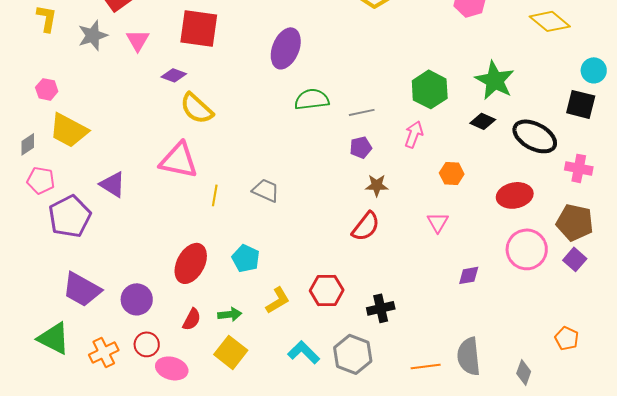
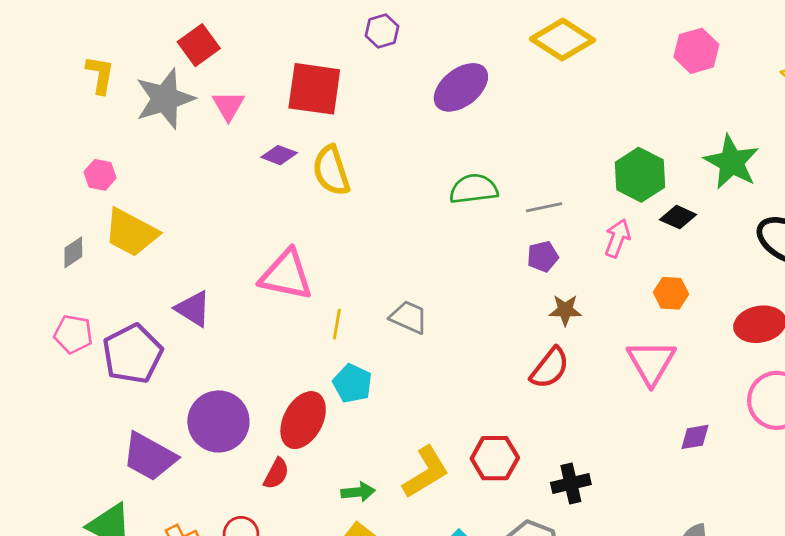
gray star: (93, 35) -> (165, 99), size x1.4
purple ellipse: (286, 48) -> (461, 87), moved, turned 30
yellow semicircle: (197, 108) -> (331, 171), moved, turned 30
black diamond: (483, 121) -> (678, 217), moved
pink pentagon: (41, 180) -> (73, 334), moved
pink triangle: (438, 222) -> (651, 362), size x1.6
cyan pentagon: (246, 258) -> (352, 383), moved
purple circle: (137, 299) -> (218, 421), moved, size x1.4
yellow L-shape: (278, 300) -> (426, 472), size x1.4
red semicircle: (192, 319) -> (276, 474), moved

